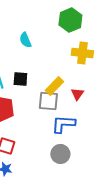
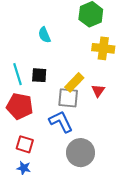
blue L-shape: (63, 124) -> (61, 122), moved, turned 60
gray circle: (60, 154) -> (81, 153), size x1.4

